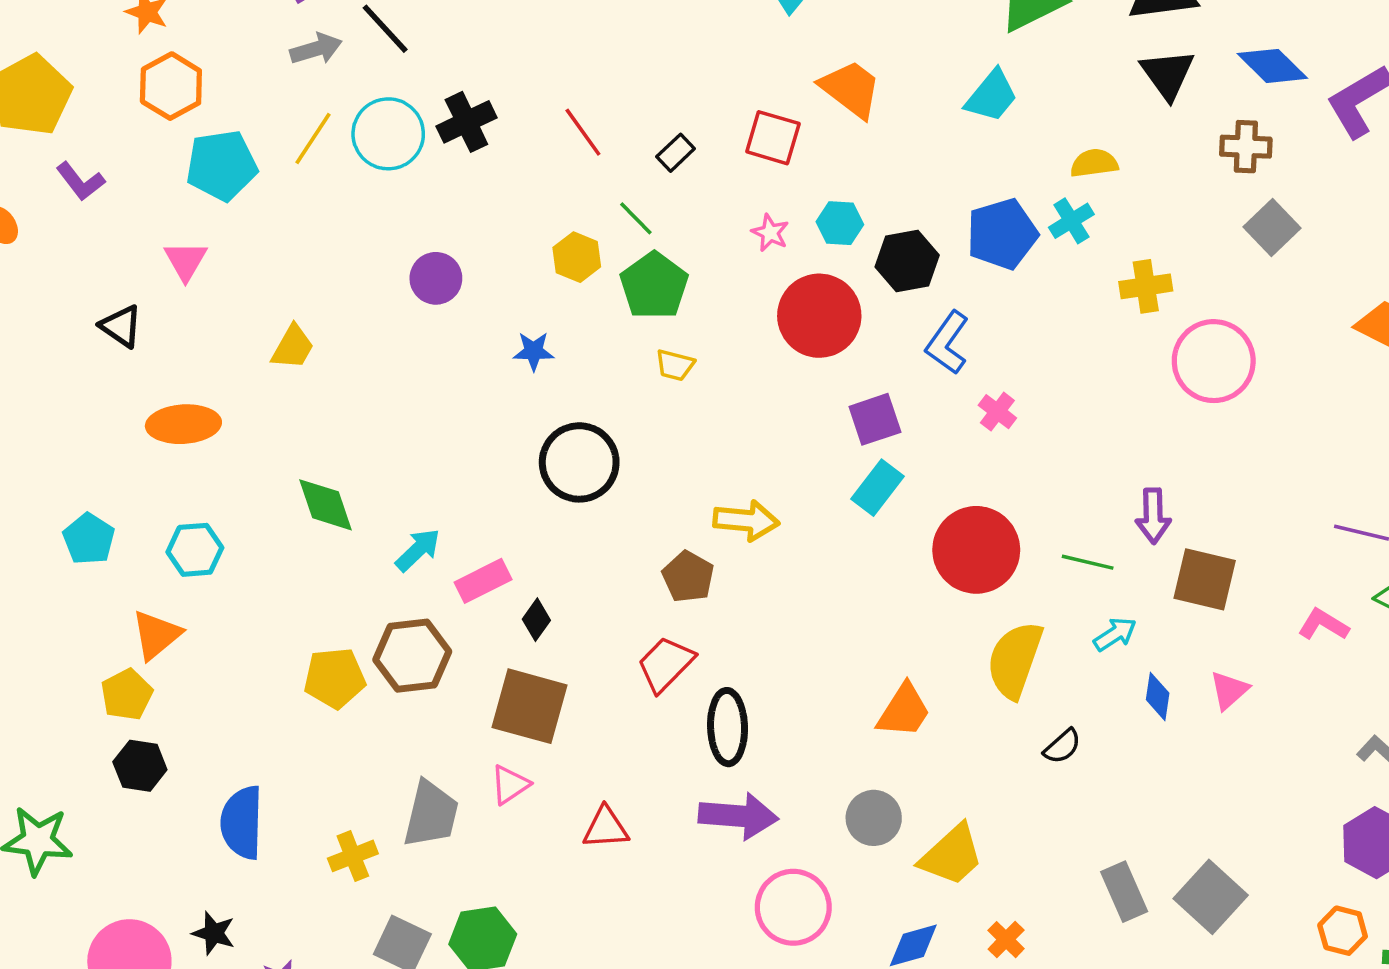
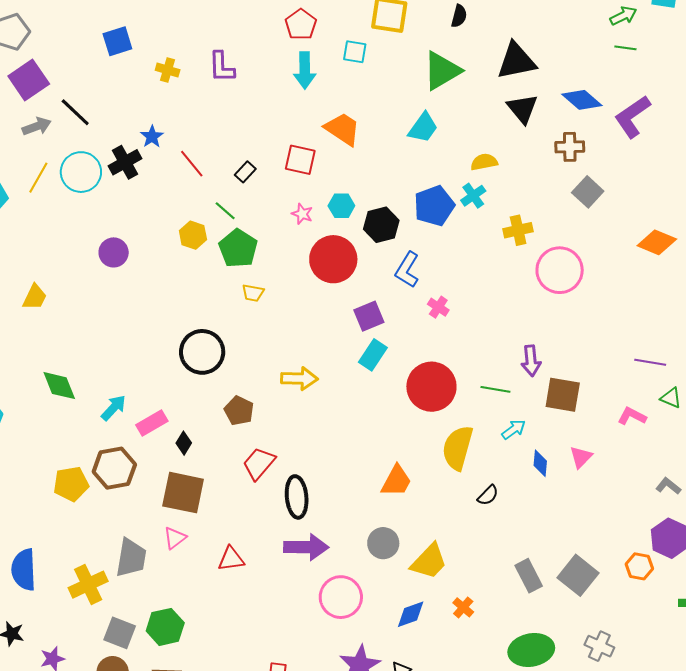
blue star: (534, 351) -> (152, 137), moved, turned -30
brown pentagon: (688, 577) -> (239, 411), moved
yellow cross: (353, 856) -> (88, 585), size x1.4
orange hexagon: (1343, 931) -> (639, 566), moved

